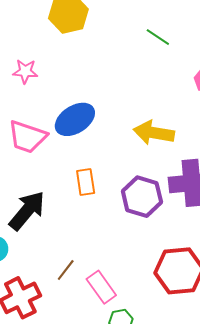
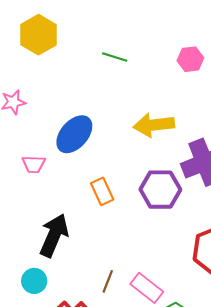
green line: (158, 37) -> (115, 57), moved
pink trapezoid: (27, 137) -> (34, 164), size x0.6

